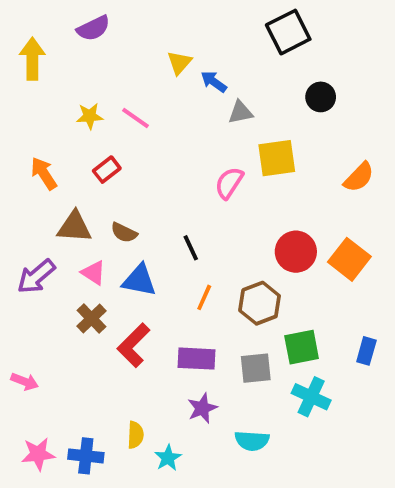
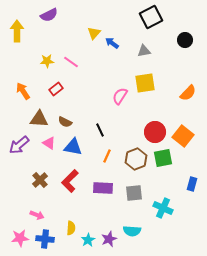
black circle: (321, 97) -> (185, 40), moved
gray triangle: (240, 112) -> (144, 51), moved
brown cross: (92, 318) -> (40, 180), moved
green square: (302, 347) -> (163, 158), moved
pink arrow: (25, 381) -> (37, 215), moved
purple star: (202, 408) -> (109, 239), moved

